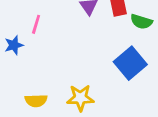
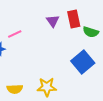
pink line: (36, 24) -> (15, 34), turned 48

